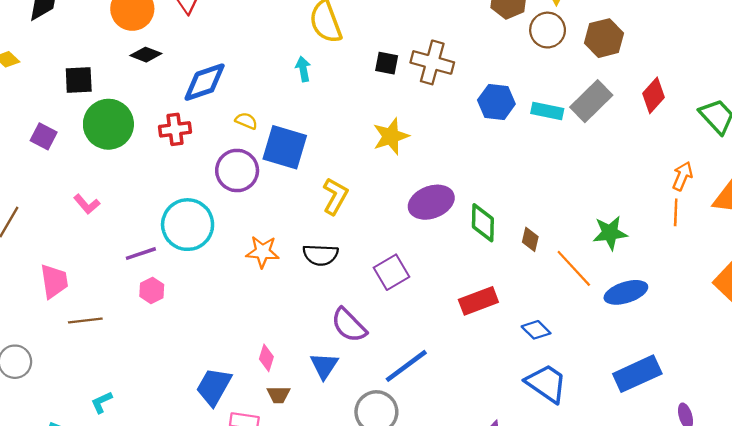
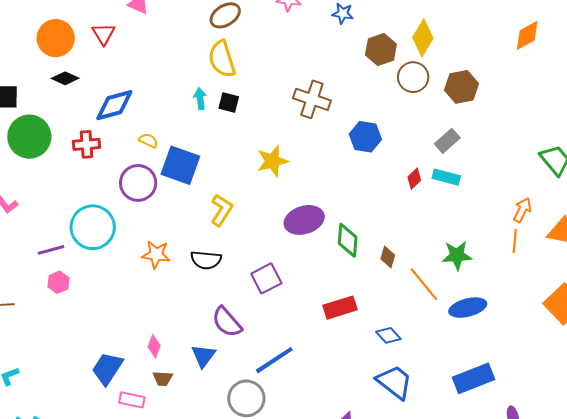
black square: (387, 63) -> (229, 103), moved
red diamond: (654, 95) -> (414, 179), moved, size x0.7
gray rectangle: (591, 101) -> (447, 141), size x0.7
cyan rectangle: (547, 111) -> (446, 177), moved

